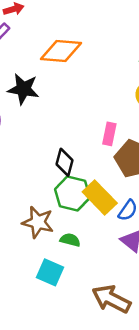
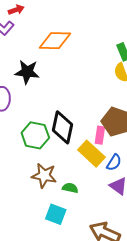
pink rectangle: (109, 134) -> (100, 135), moved
black diamond: (65, 162) -> (62, 127), size x1.5
green hexagon: (72, 194) -> (35, 135), moved

